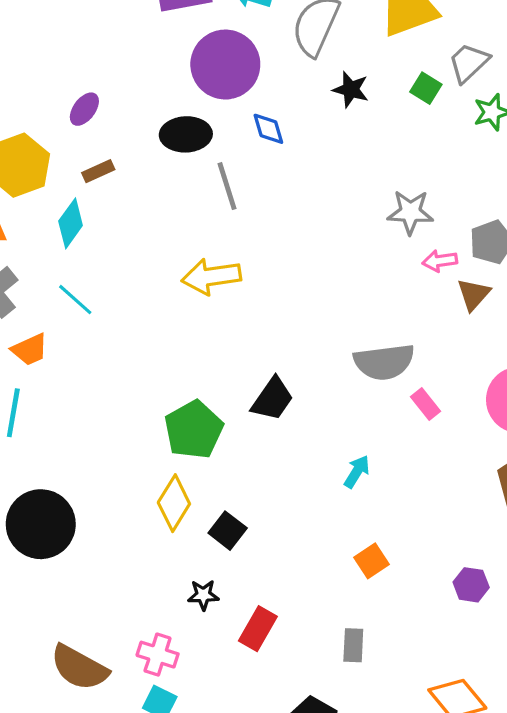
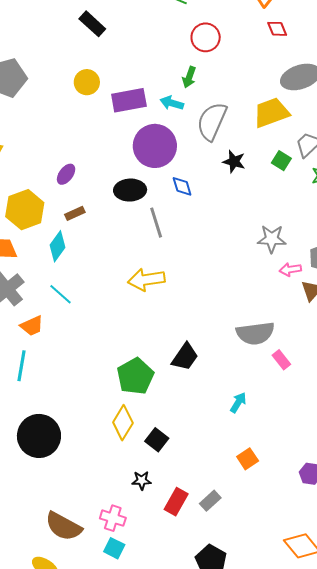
gray rectangle: (353, 645) -> (210, 501), moved, turned 45

